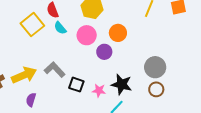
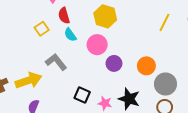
yellow square: (32, 25) -> (42, 29), size x0.6
orange circle: (118, 33) -> (146, 66), moved
gray L-shape: (55, 70) -> (56, 62), moved

